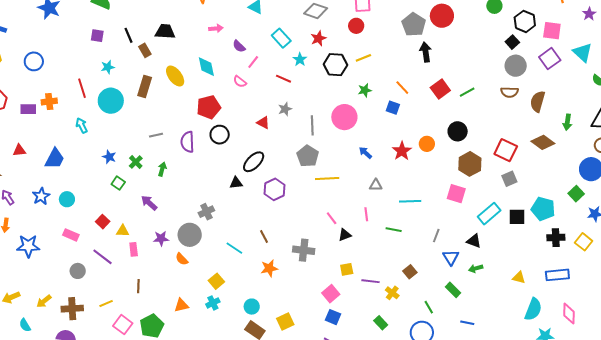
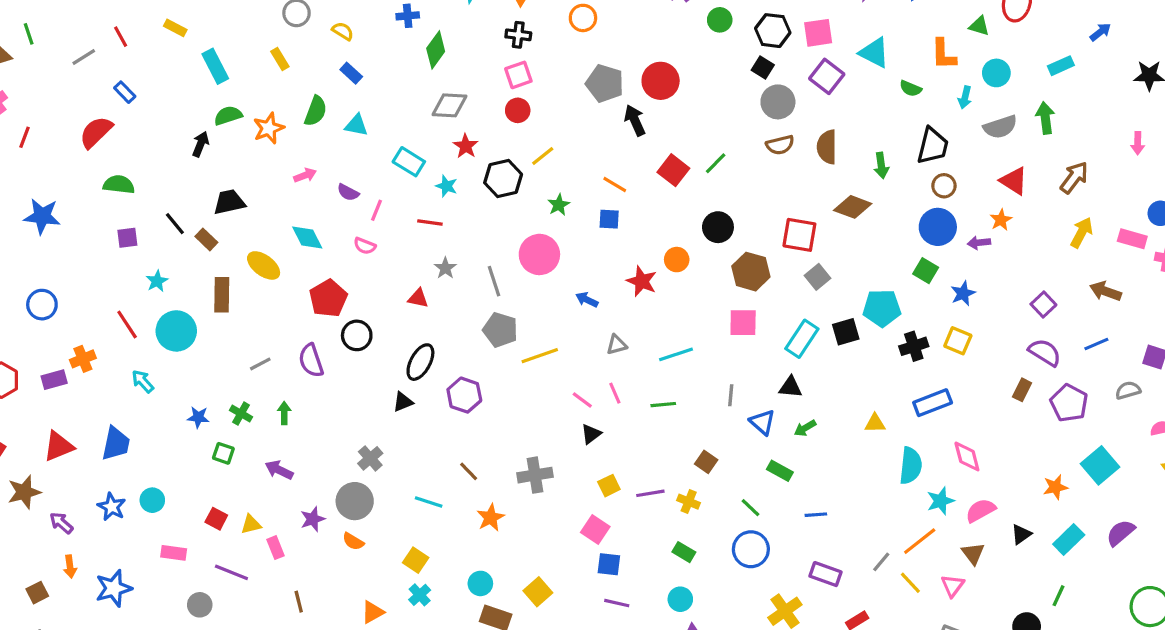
red circle: (442, 16) -> (661, 81), moved
red triangle: (19, 150) -> (59, 446), size x1.5
pink line: (332, 218) -> (582, 400), moved

